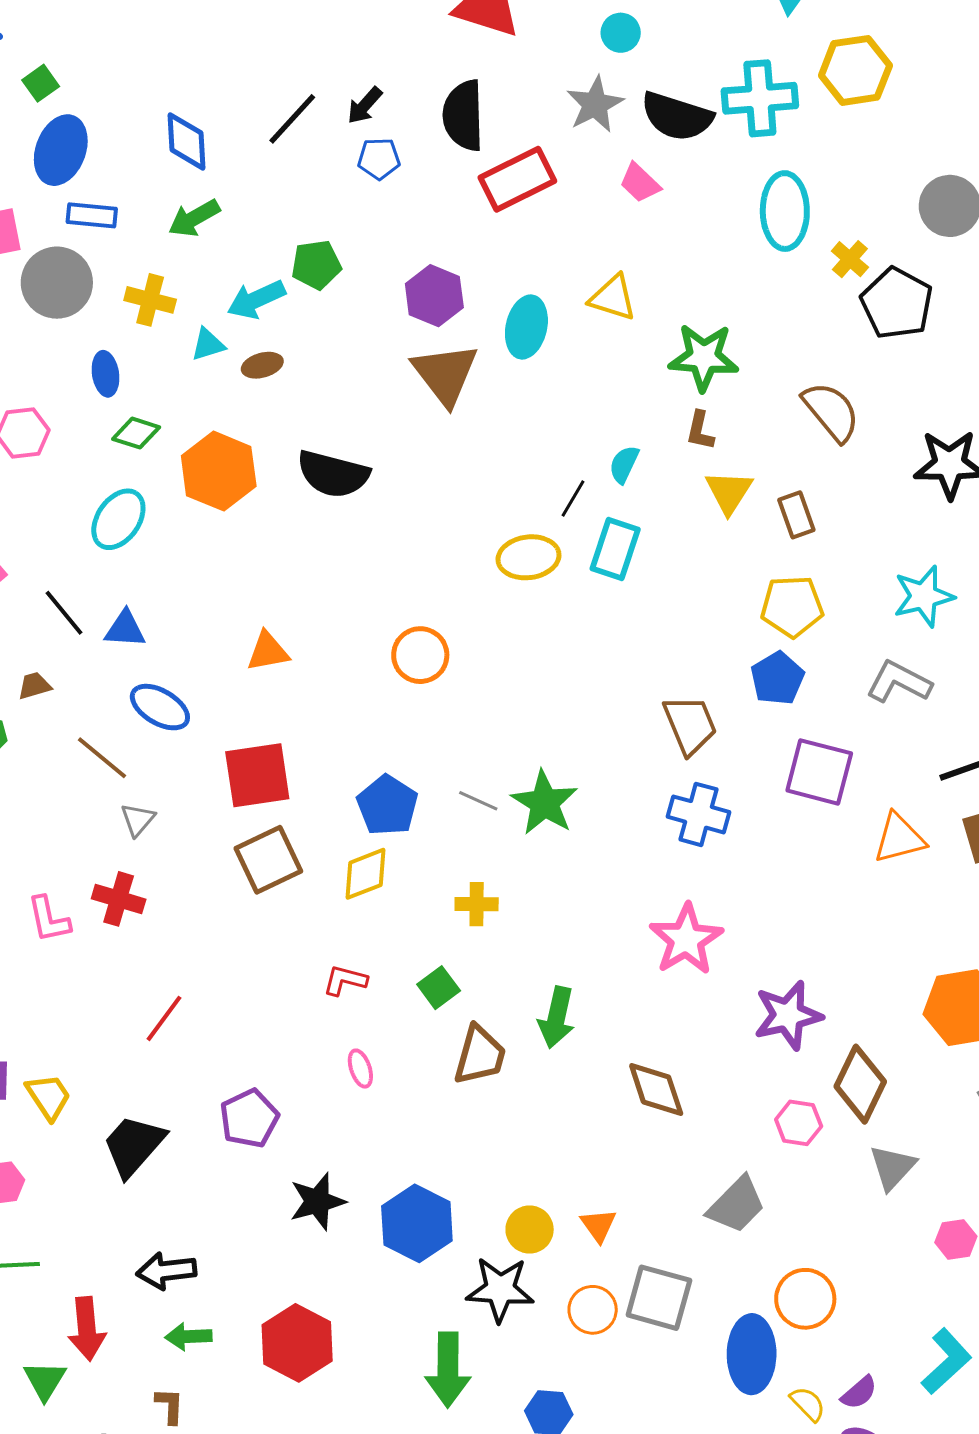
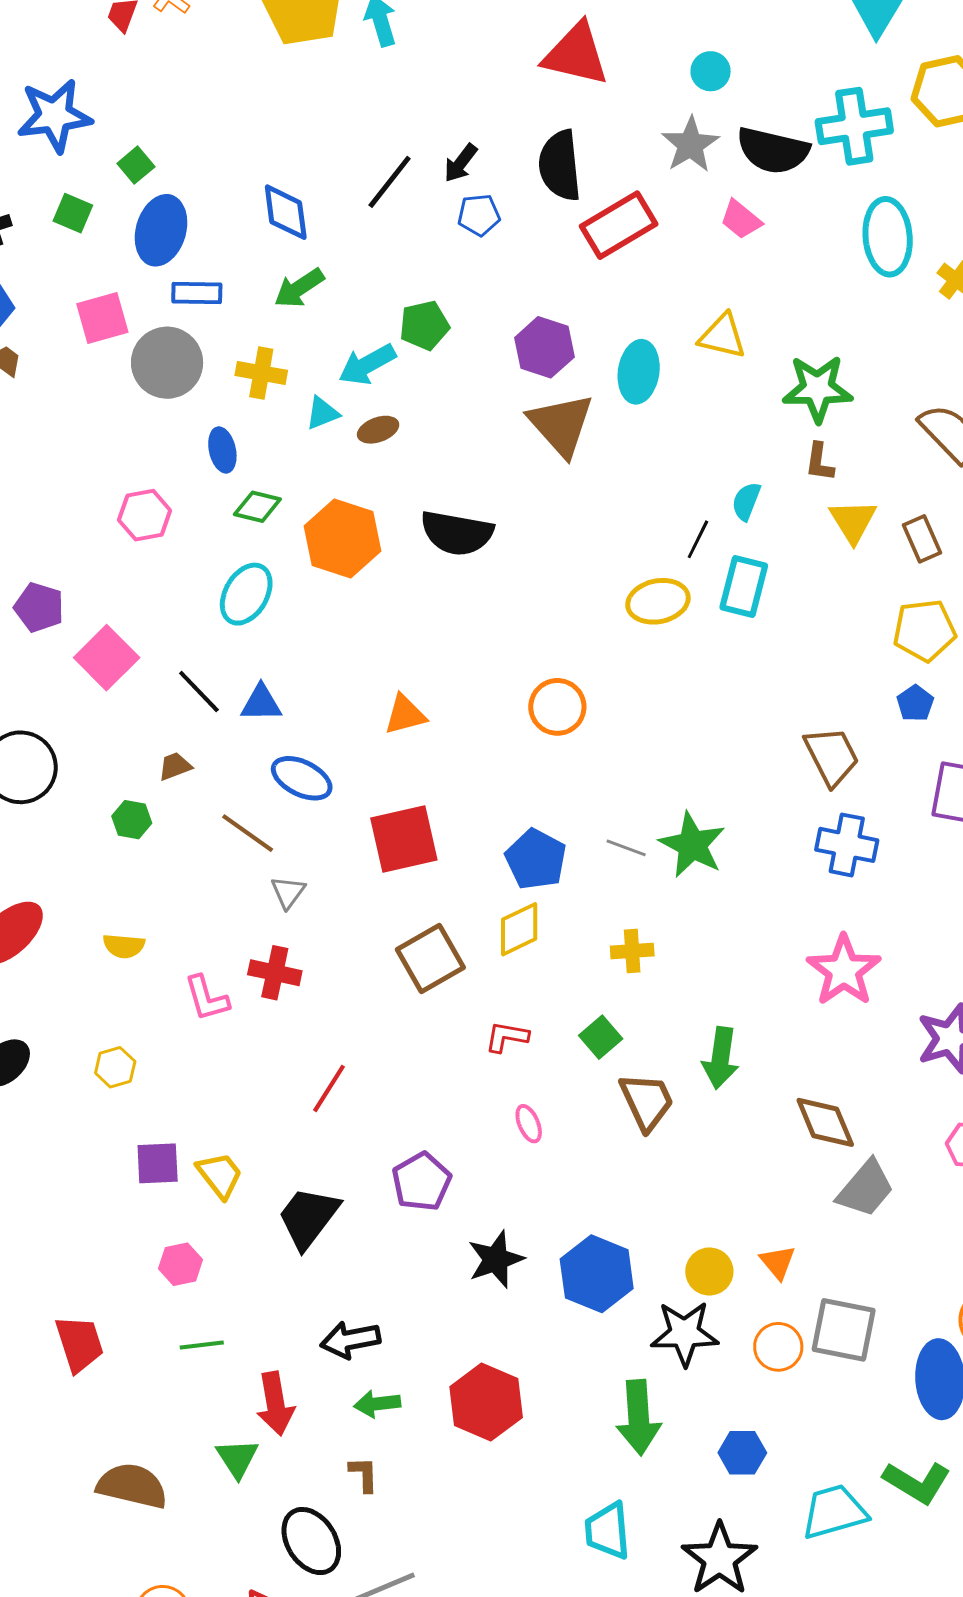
blue pentagon: (777, 678) -> (915, 703), size x0.7
brown square: (268, 860) -> (430, 958), moved
brown trapezoid: (480, 1055) -> (647, 1101), turned -36
gray trapezoid: (736, 1205) -> (866, 1189), moved

